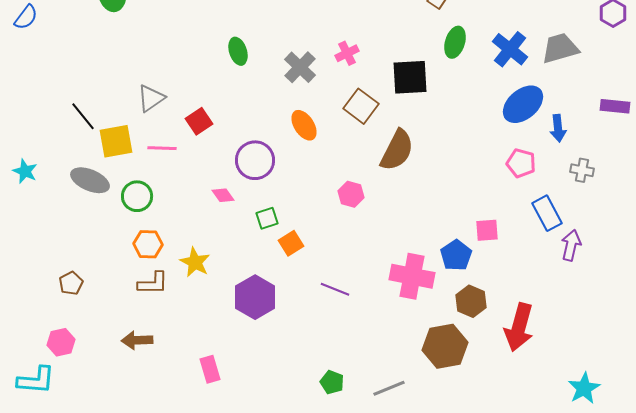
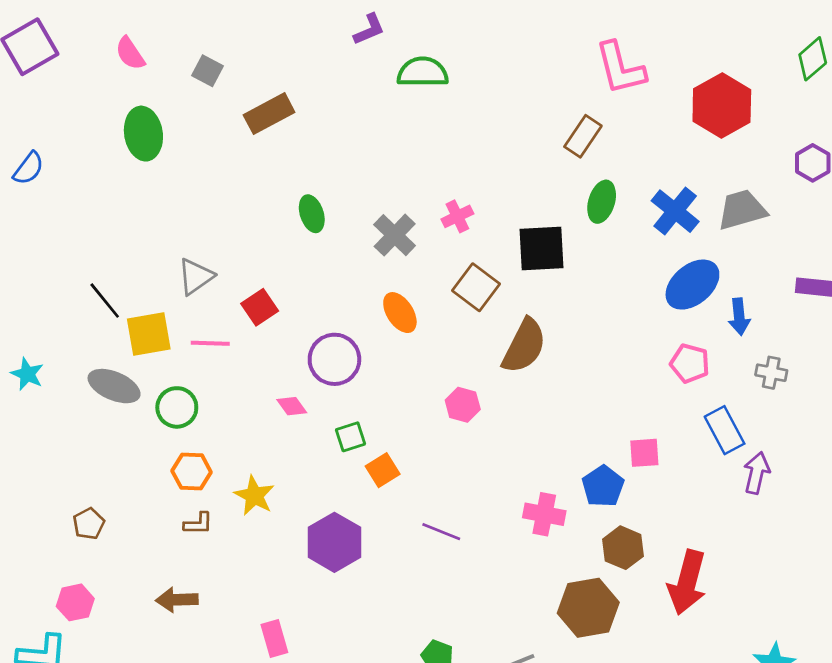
pink cross: (412, 276) -> (544, 514), size x0.7
brown L-shape: (153, 283) -> (198, 524), size x0.7

